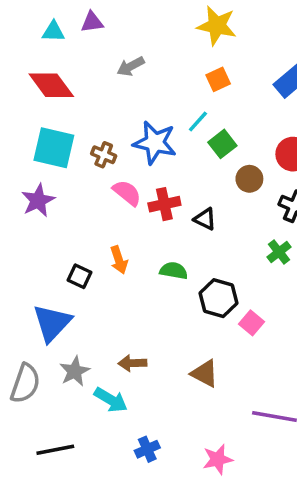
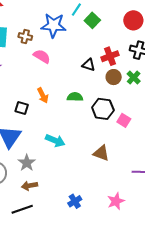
brown circle: (249, 179) -> (114, 77), moved
red cross: (164, 204) -> (110, 56), moved
brown arrow: (132, 363) -> (29, 186), moved
cyan arrow: (111, 400) -> (55, 141), moved

